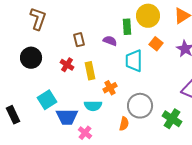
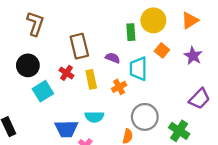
brown rectangle: (79, 40) -> (79, 46), size x1.6
purple semicircle: (110, 41) -> (113, 58), moved
orange cross: (110, 88) -> (119, 87), moved
cyan square: (47, 100) -> (43, 91), moved

